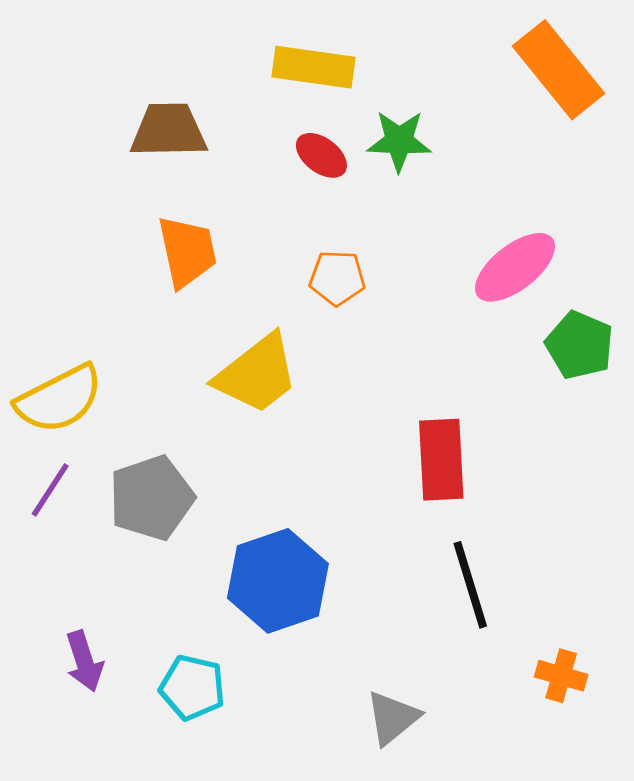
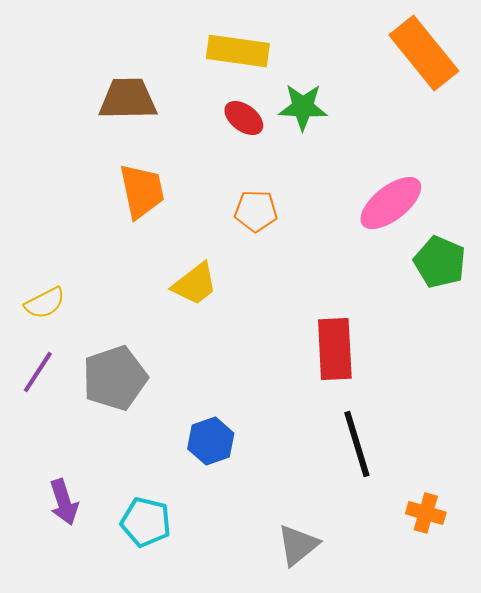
yellow trapezoid: (257, 374) -> (195, 284), size x0.7
yellow semicircle: (59, 399) -> (45, 303), size x0.6
blue hexagon: (278, 581) -> (211, 441), size x0.6

